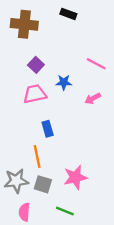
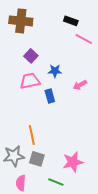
black rectangle: (68, 14) -> (71, 21), moved
pink line: (96, 64) -> (84, 39), moved
blue rectangle: (48, 129) -> (50, 96), moved
pink star: (75, 177) -> (73, 162), moved

